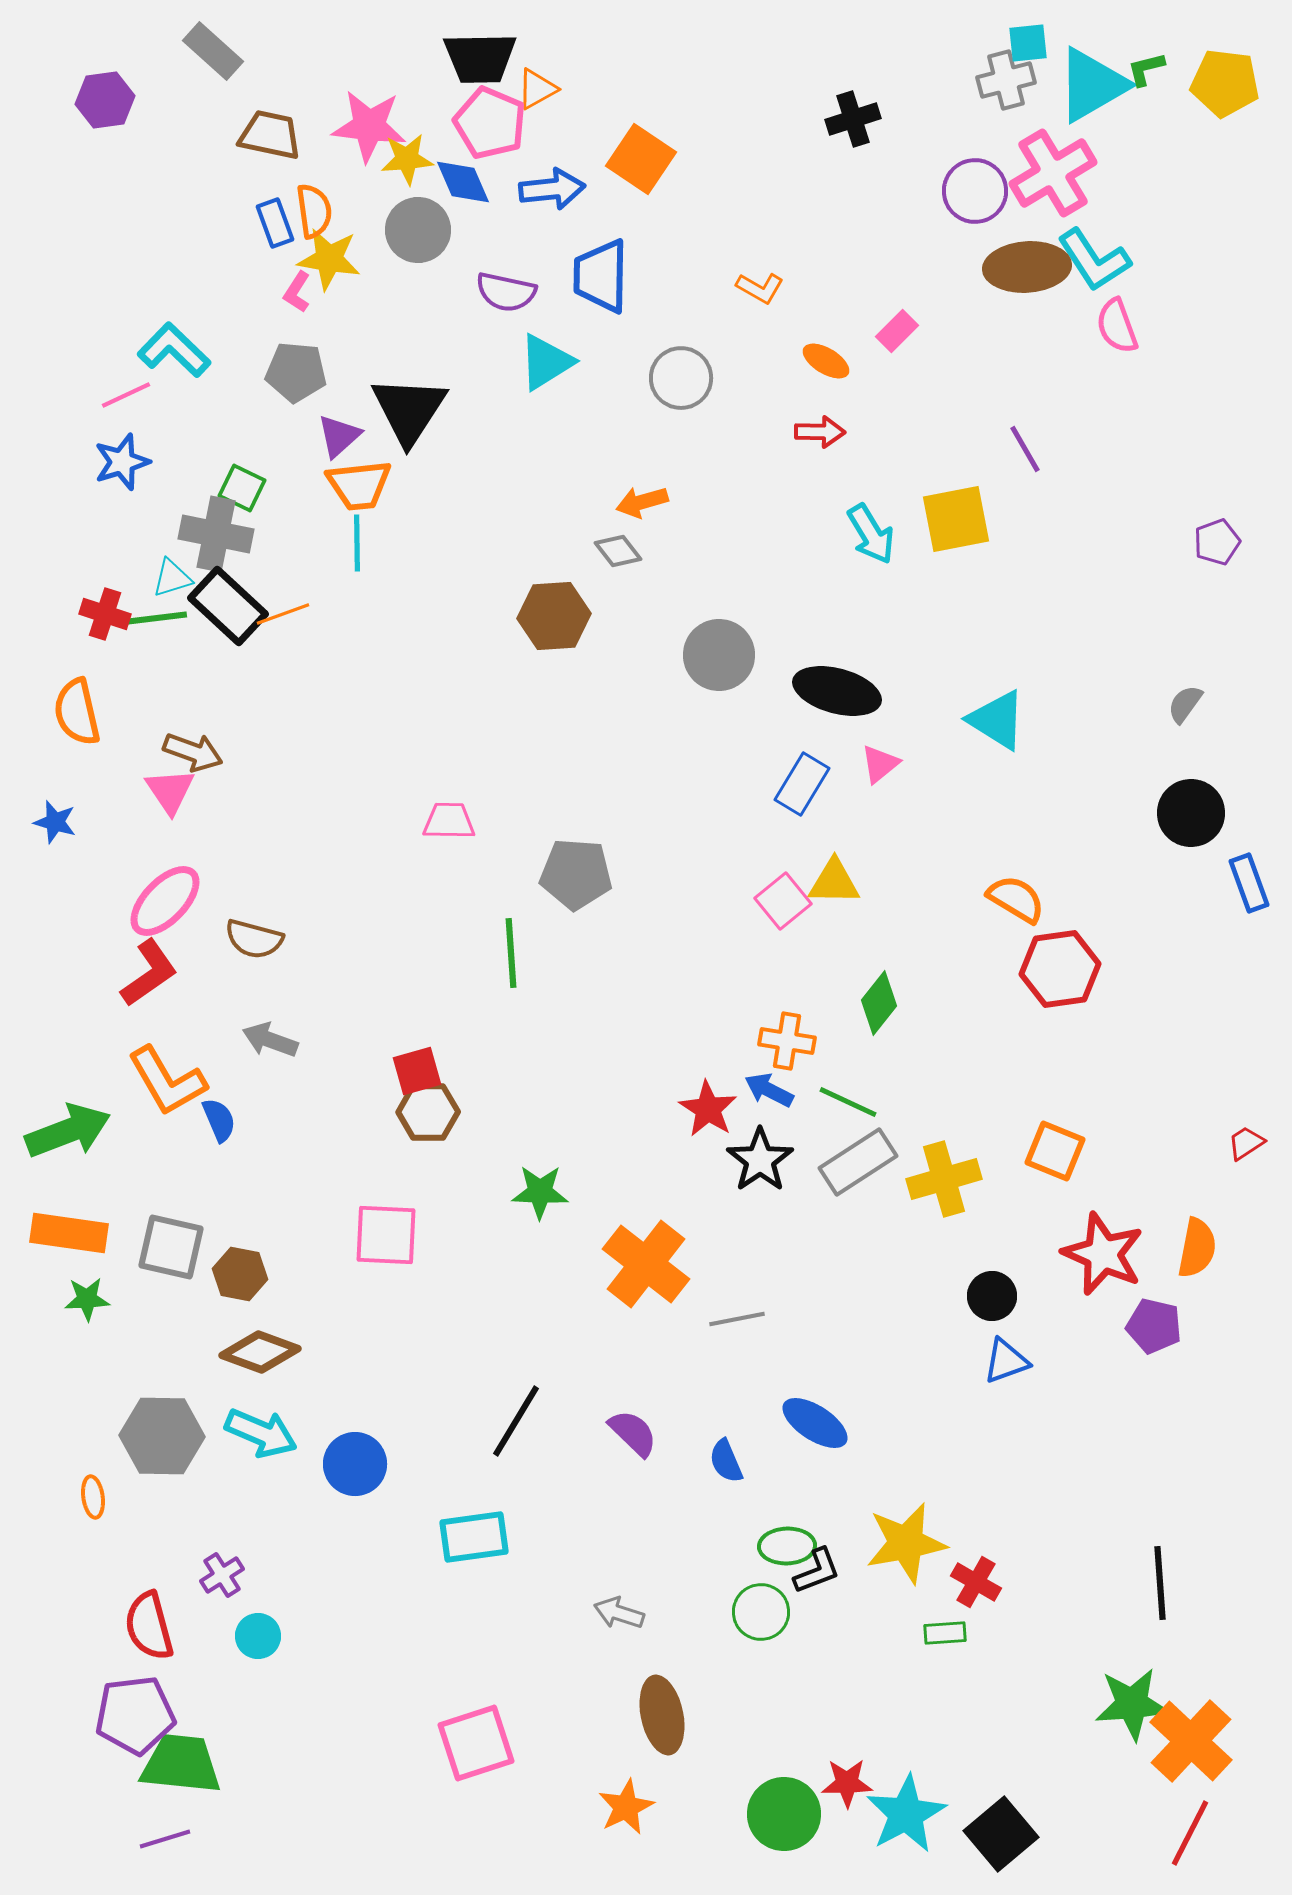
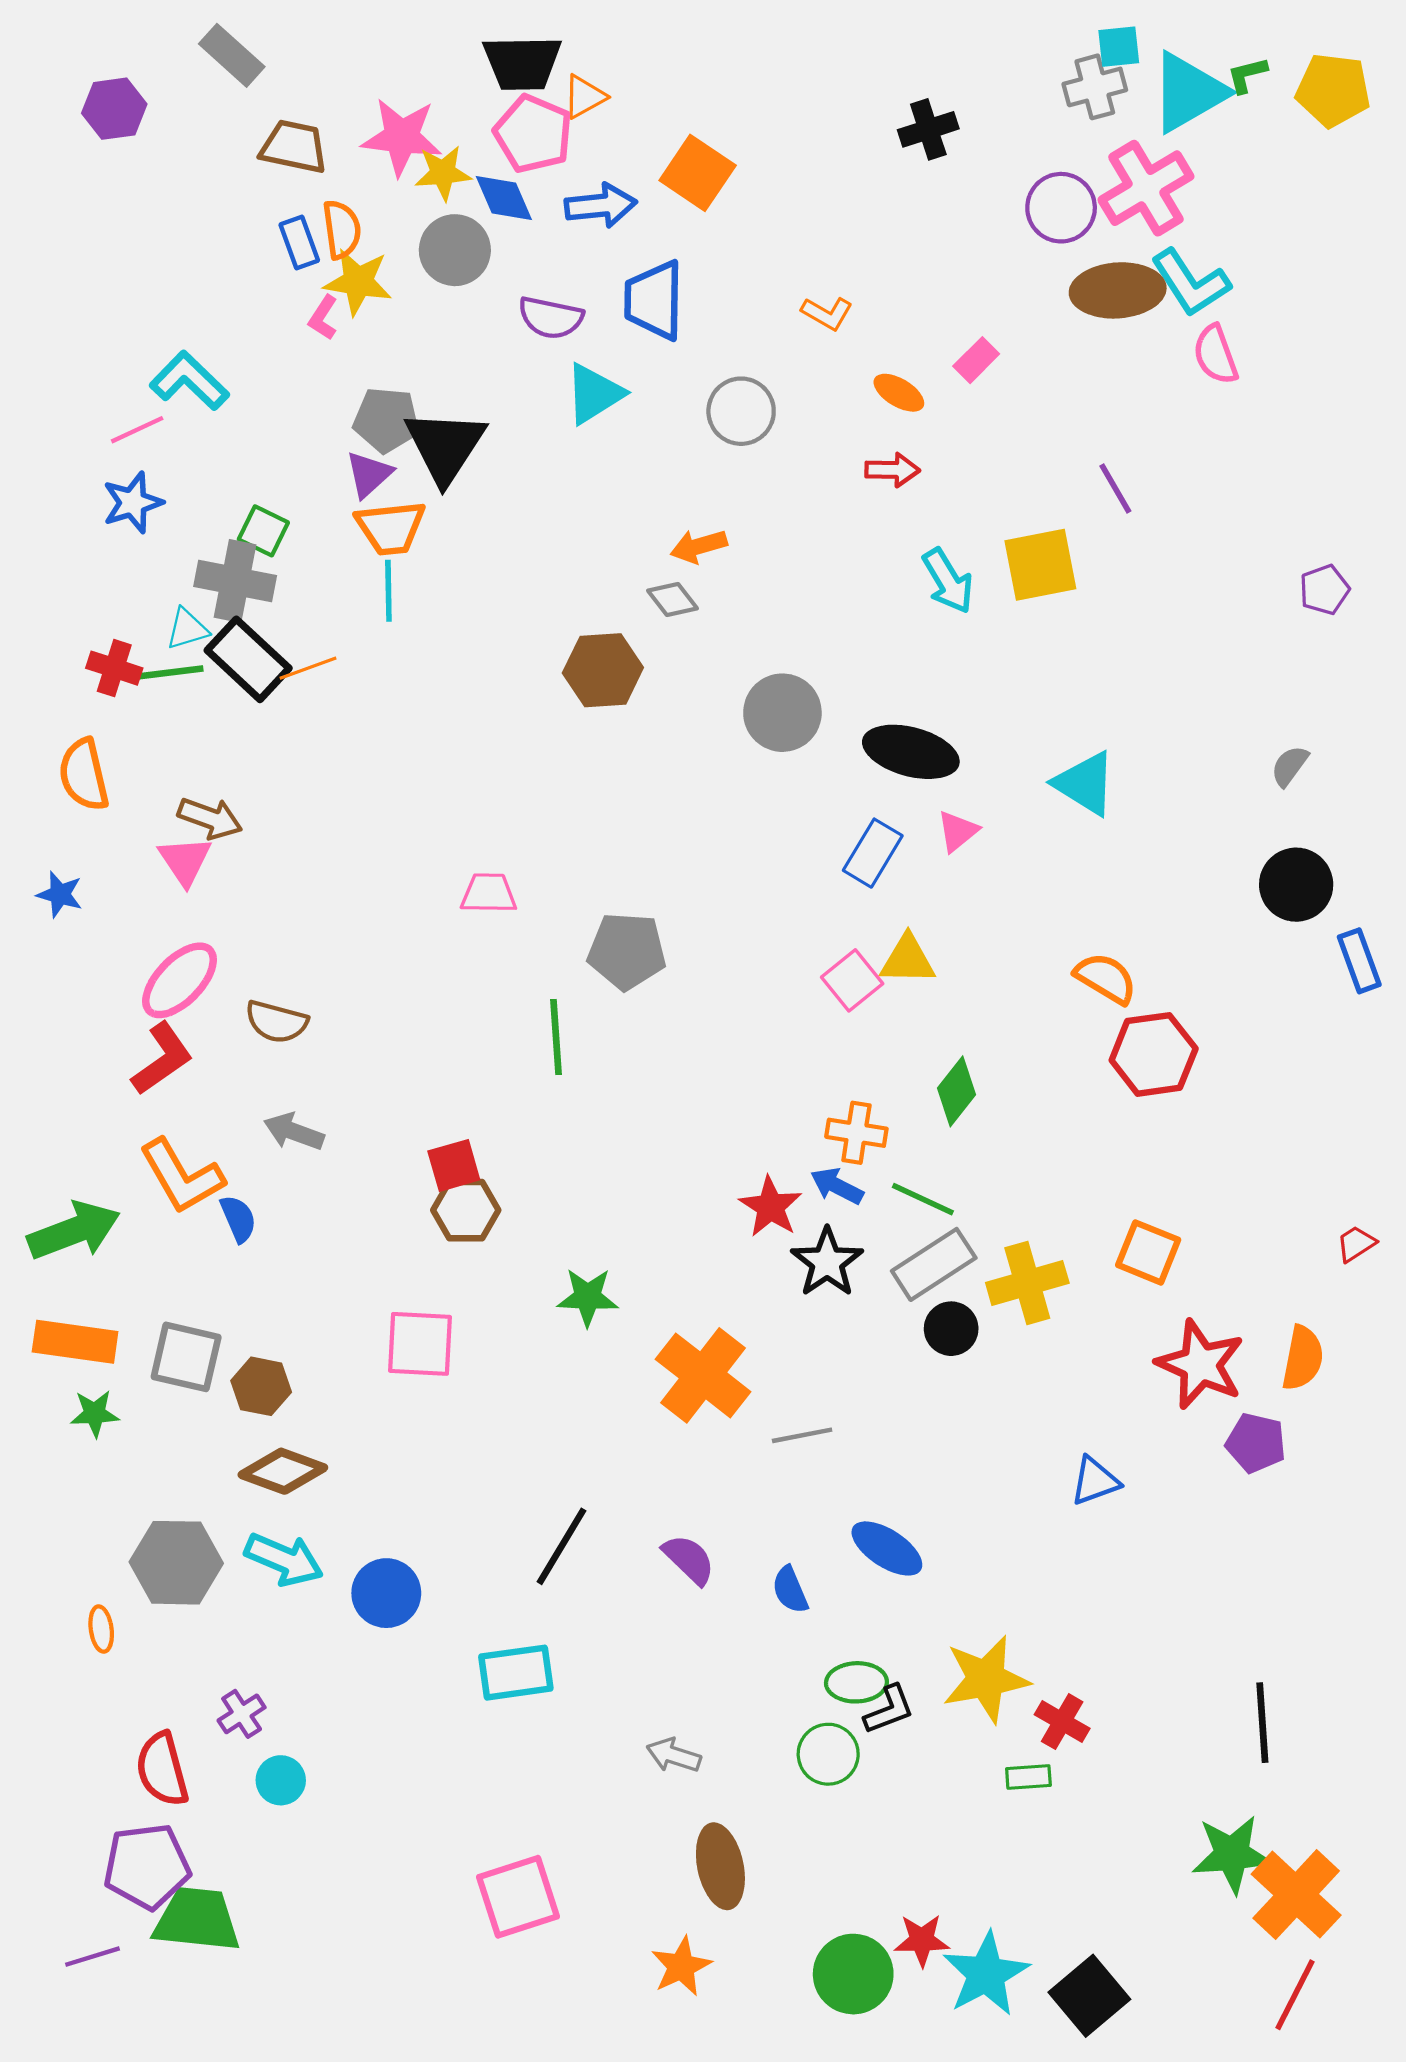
gray pentagon: (296, 372) -> (386, 420), moved
black circle: (992, 1296) -> (951, 1329), moved
purple line: (165, 1839) -> (92, 1957), moved

